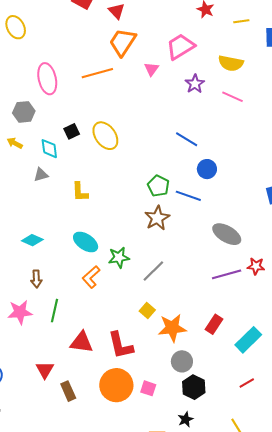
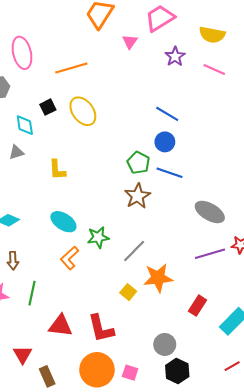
orange line: (97, 73) -> (71, 68), moved
blue circle: (207, 169) -> (165, 142), moved
orange star: (172, 328) -> (158, 278), moved

